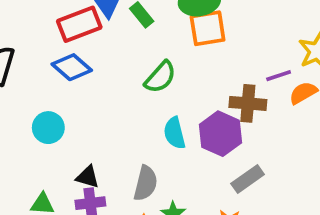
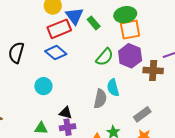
purple hexagon: (220, 134) -> (130, 56), moved
gray rectangle: (248, 179) -> (142, 114), moved
gray semicircle: (145, 183) -> (100, 99), moved

